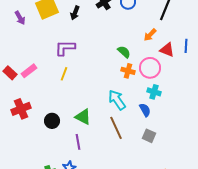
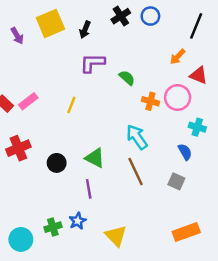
purple L-shape: (65, 48) -> (92, 63), moved
green semicircle: (124, 52) -> (127, 78), moved
cyan cross: (154, 92) -> (197, 127), moved
blue semicircle: (145, 110) -> (185, 152), moved

